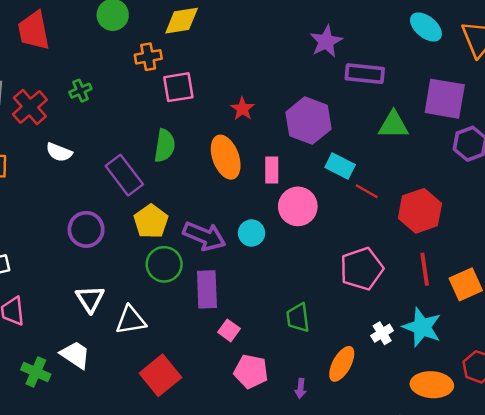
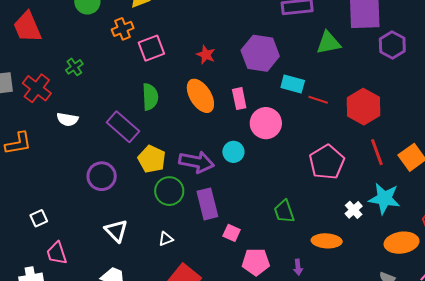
white triangle: (131, 320) -> (166, 239), moved, size x0.6
orange ellipse: (342, 364) -> (327, 241), turned 76

